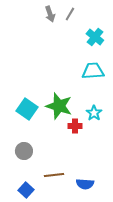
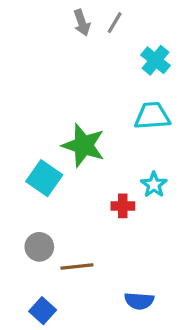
green star: (59, 106) -> (83, 145), moved
brown line: (54, 175) -> (77, 266), moved

